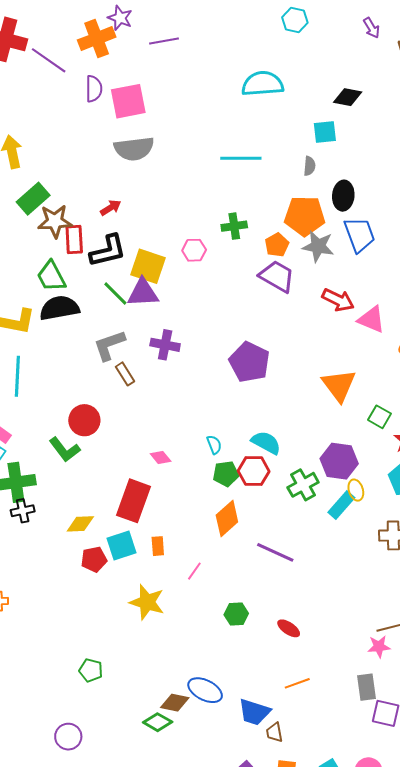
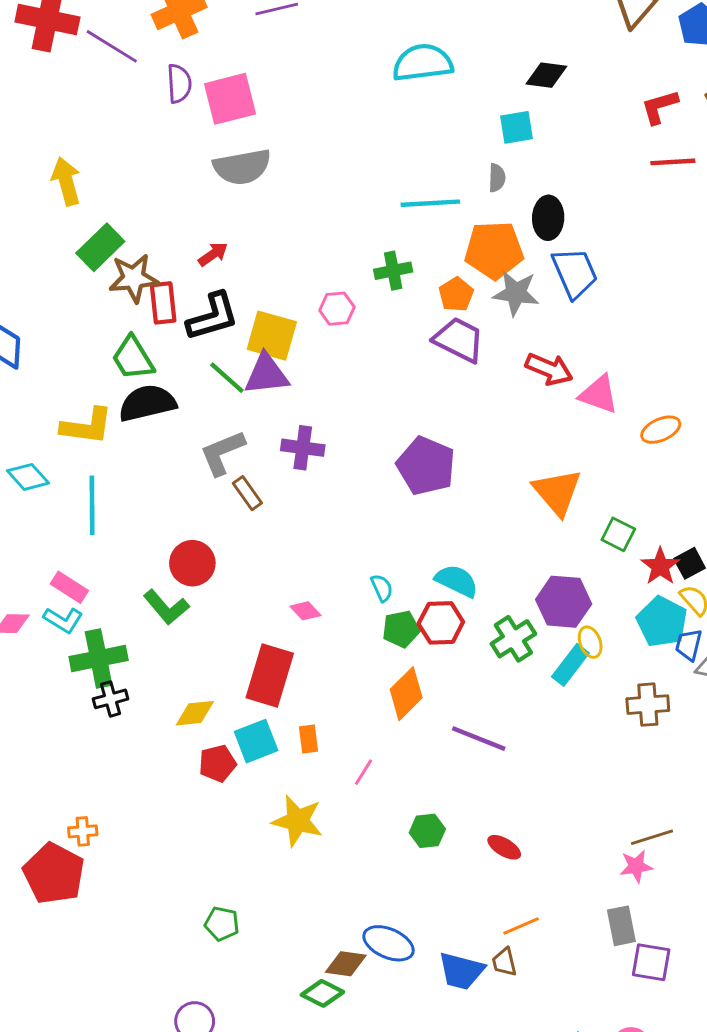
cyan line: (241, 158) -> (430, 203), moved
brown trapezoid: (274, 732) -> (504, 962), moved

